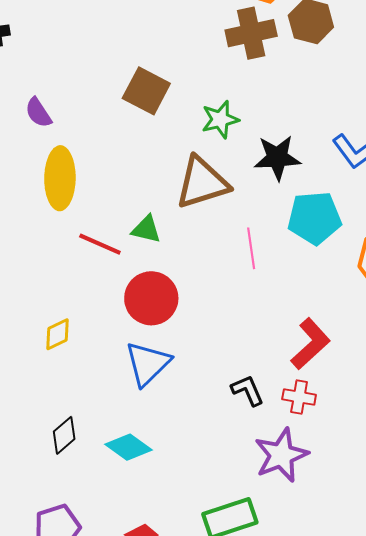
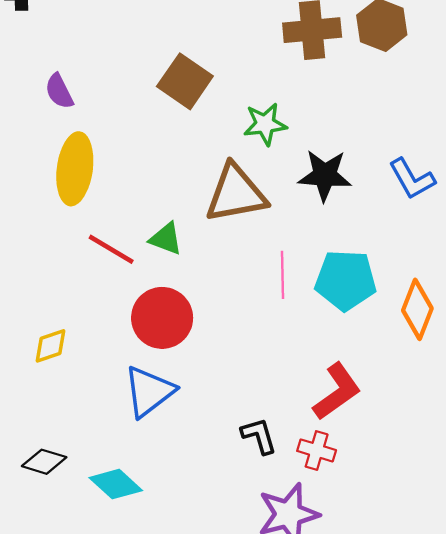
cyan pentagon: (314, 218) -> (346, 280), moved
black diamond: (64, 435) -> (44, 462), turned 51

